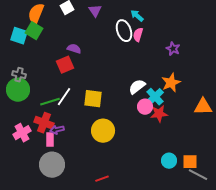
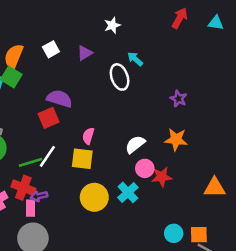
purple triangle: (95, 11) -> (85, 53), turned 32
pink semicircle: (138, 35) -> (88, 136), moved
purple semicircle: (74, 49) -> (59, 99), size x1.5
orange star: (171, 83) -> (176, 140), turned 30
cyan cross: (155, 97) -> (128, 192), moved
orange triangle: (203, 107) -> (215, 188), moved

